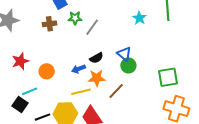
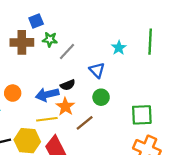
brown cross: (49, 24) -> (22, 42), size x1.5
blue triangle: (124, 54) -> (97, 70), moved
blue arrow: (79, 69) -> (47, 94), size x1.5
orange star: (97, 78) -> (65, 107), turned 30

